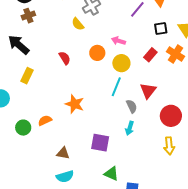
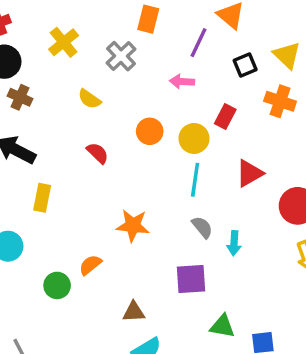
brown cross: (28, 16) -> (20, 97), turned -32
yellow semicircle: (78, 24) -> (89, 99), moved
pink arrow: (118, 41) -> (182, 81), moved
red rectangle: (150, 55) -> (225, 116), moved
red triangle: (148, 91) -> (249, 173), turned 36
gray semicircle: (132, 106) -> (202, 227), moved

